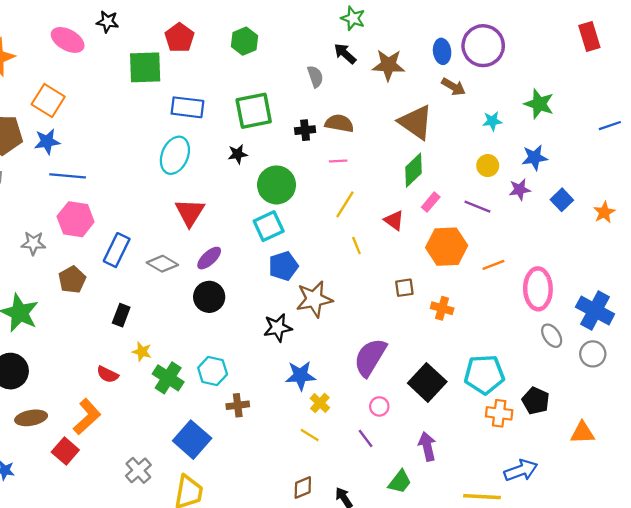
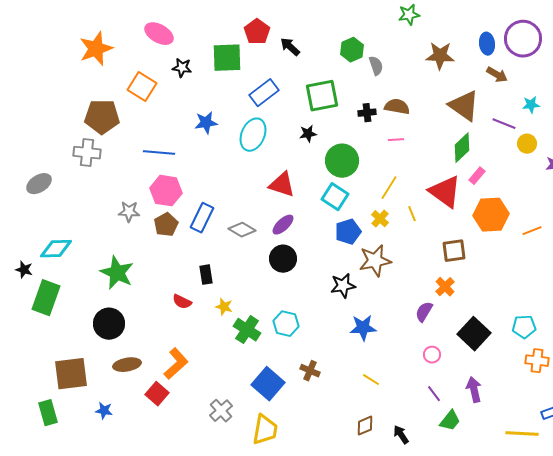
green star: (353, 18) -> (409, 15), turned -30
black star: (108, 22) -> (182, 68), moved
green hexagon: (245, 41) -> (352, 50), moved
black arrow: (345, 54) -> (290, 47), moved
blue rectangle: (187, 107) -> (264, 93), turned -44
blue star: (47, 142) -> (206, 123), moved
yellow line: (345, 204) -> (389, 188), moved
purple line: (477, 207) -> (504, 124), moved
red triangle: (190, 212) -> (282, 185), moved, turned -44
red triangle: (394, 220) -> (445, 192), size x1.8
cyan square: (269, 226) -> (335, 197), turned -32
brown pentagon: (72, 280) -> (166, 225), moved
brown square: (404, 288) -> (454, 251), size x1.4
orange cross: (442, 308) -> (445, 287), moved, turned 30
black rectangle: (121, 315) -> (206, 275), turned -30
purple semicircle: (370, 357) -> (424, 312), size x0.6
red semicircle: (108, 374) -> (182, 302), moved
cyan pentagon: (484, 374) -> (524, 327), size x0.7
yellow cross: (320, 403) -> (380, 219), moved
brown cross: (238, 405) -> (310, 371), moved, turned 30
purple line: (366, 438) -> (434, 394), moved

